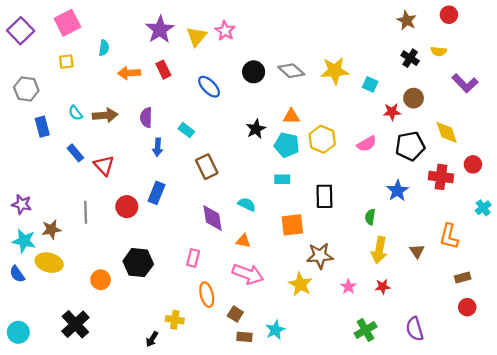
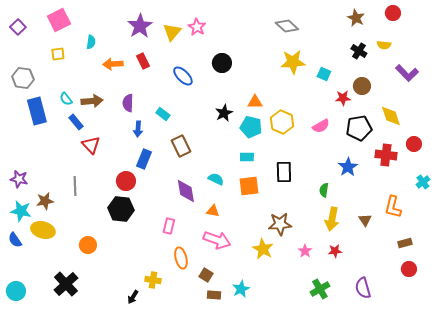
purple square: (21, 31) -> (18, 27), size x0.7
gray diamond: (291, 71) -> (287, 26), moved
blue rectangle: (42, 127) -> (37, 111), size x1.5
blue rectangle: (75, 153) -> (76, 122), moved
blue rectangle: (156, 193) -> (144, 159), moved
red circle: (127, 207) -> (126, 181), moved
orange square: (292, 225) -> (249, 186), moved
black hexagon: (138, 263) -> (121, 209), moved

